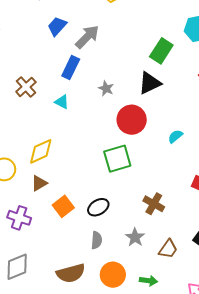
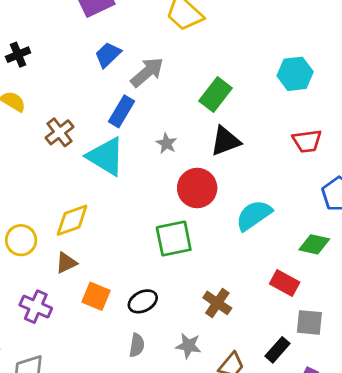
green rectangle: (161, 51) -> (216, 94), moved
cyan triangle: (62, 102) -> (106, 156), size x2.0
cyan semicircle: (175, 136) -> (254, 215), size x1.8
orange square: (63, 206) -> (96, 296), turned -35
gray star: (135, 237) -> (188, 346), turned -30

